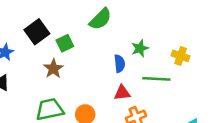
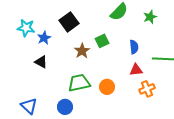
green square: (65, 43) -> (102, 41), moved
green star: (140, 48) -> (150, 17), moved

